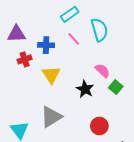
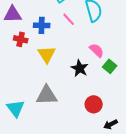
red cross: (25, 59) -> (21, 39), turned 32
gray triangle: (51, 117) -> (47, 95), turned 30

